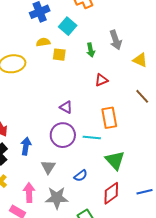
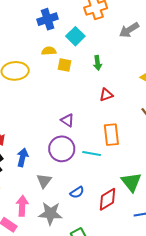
gray arrow: (116, 40) -> (129, 30), moved, turned 72
green triangle: (115, 160) -> (131, 182), moved
red diamond: (111, 193) -> (107, 199), moved

